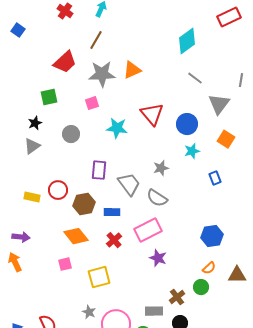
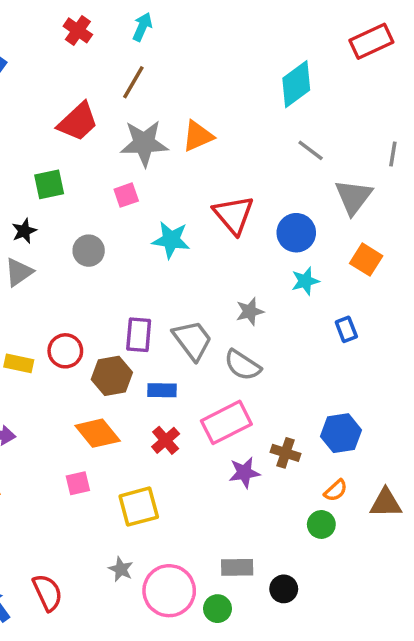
purple rectangle: (99, 170) -> (139, 335), moved
purple star: (158, 258) -> (244, 473), turned -30
brown cross: (177, 297) -> (286, 453), moved, turned -35

